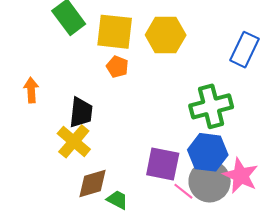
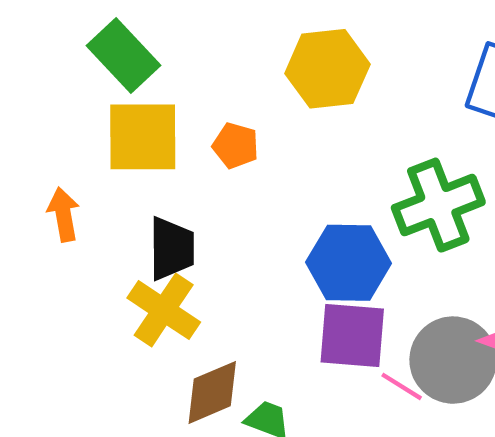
yellow square: (115, 32) -> (143, 137), moved
blue hexagon: (208, 152) -> (349, 263), moved

